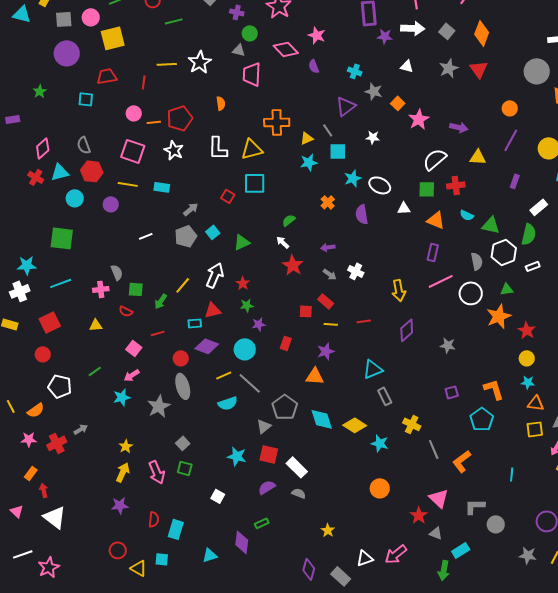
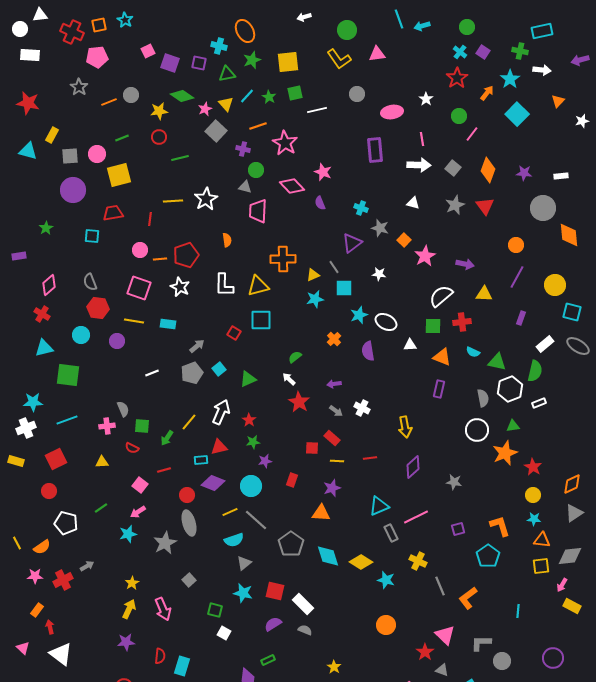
purple star: (385, 36) -> (524, 173), moved
cyan triangle: (60, 172) -> (44, 348), moved
pink line: (441, 281) -> (416, 517), moved
gray triangle: (264, 426) -> (244, 563), moved
green square: (185, 468) -> (215, 610), moved

